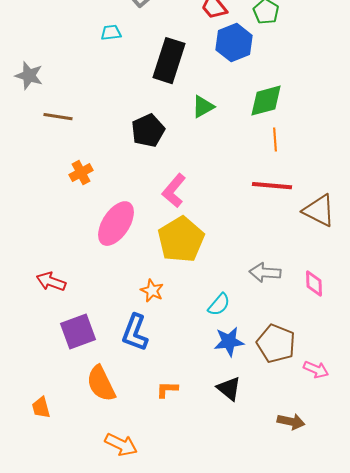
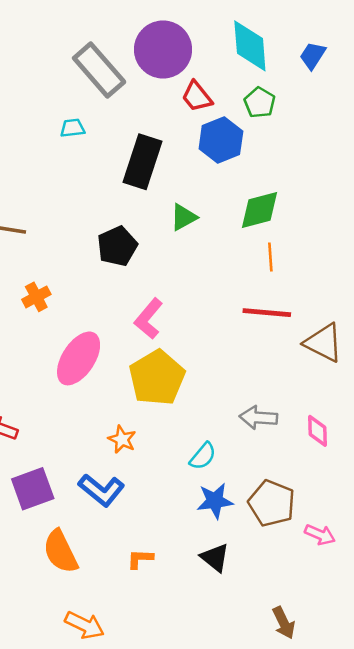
blue L-shape: (135, 333) -> (101, 490), turned -72
brown arrow: (291, 422) -> (284, 623), moved, turned 52

